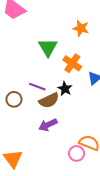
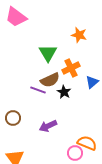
orange cross: (72, 63) -> (71, 68), turned 30
brown circle: (14, 99) -> (13, 118), moved
brown semicircle: (49, 100) -> (50, 80), moved

